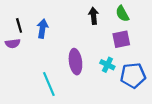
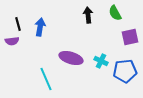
purple square: (121, 39) -> (130, 37), moved
purple ellipse: (75, 62) -> (71, 58), turned -65

